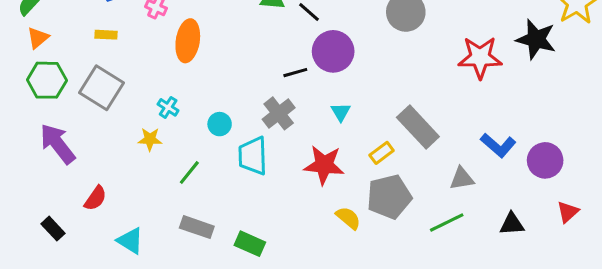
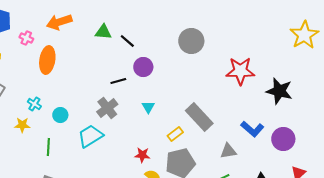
black star: (536, 39) -> (279, 91), moved
purple circle: (333, 51) -> (143, 67), size x0.7
cyan circle: (220, 124) -> (60, 115), moved
cyan trapezoid: (253, 156) -> (90, 136), turned 60
red star: (324, 165) -> (142, 155), moved, size x0.6
green line: (189, 173) -> (48, 147), turned -36

